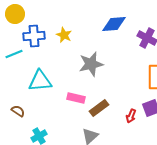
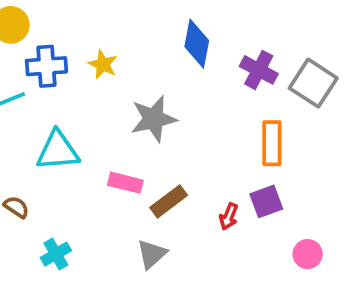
blue diamond: (114, 24) -> (197, 44), turned -75

